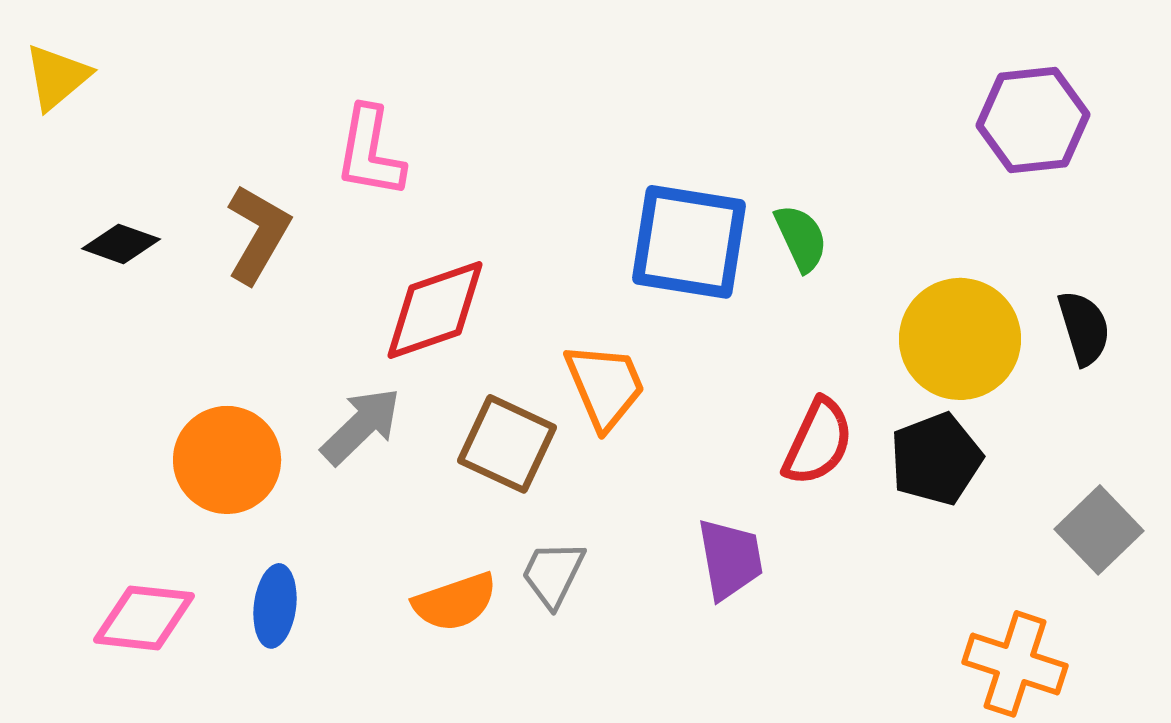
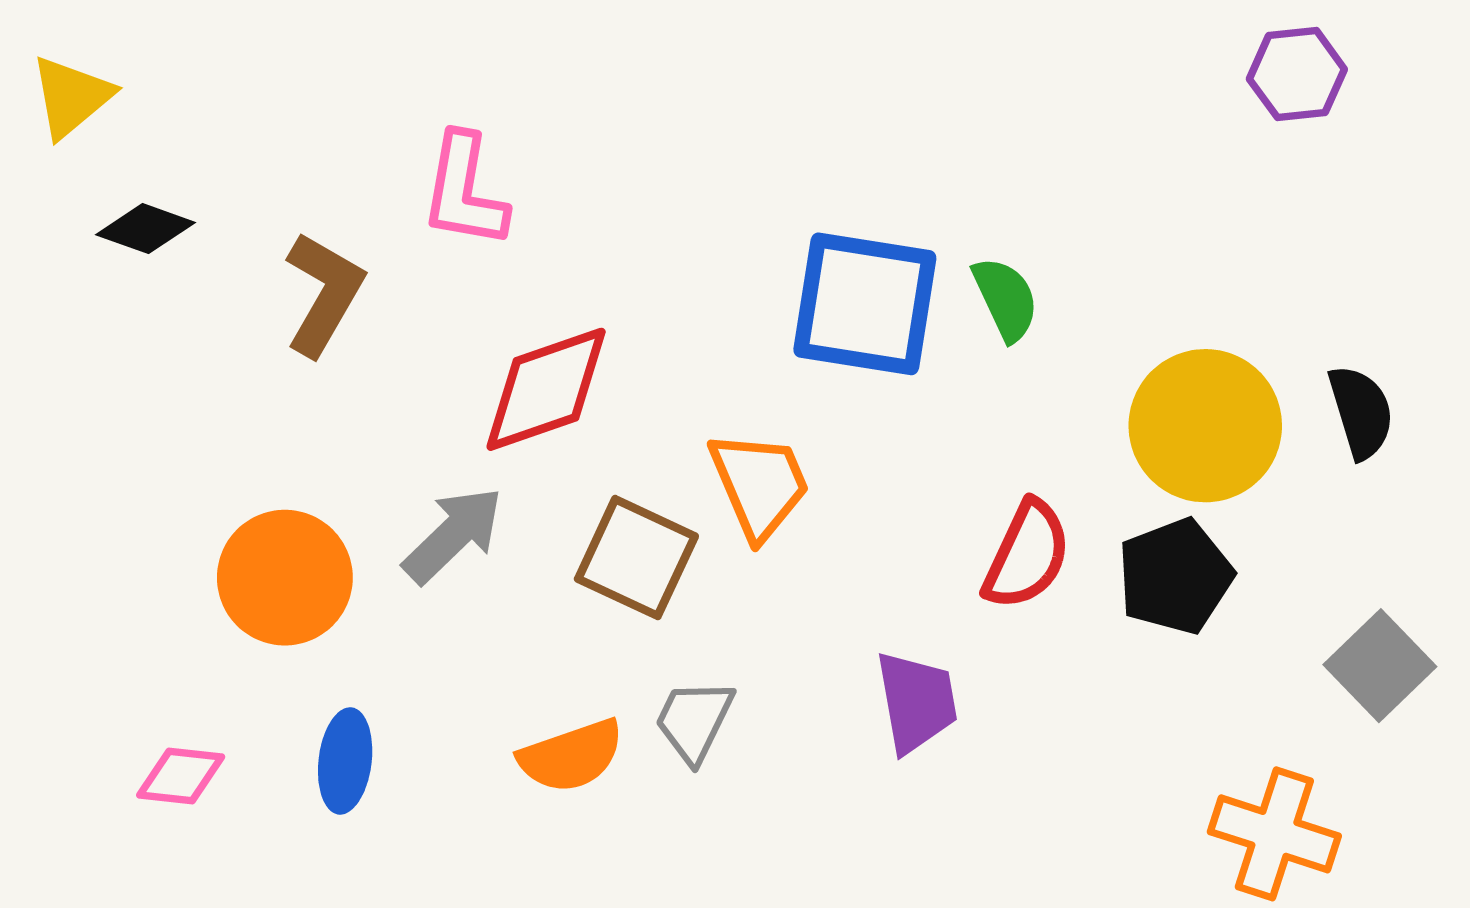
purple hexagon: (1033, 120) -> (1297, 74), moved, size x0.7
black diamond: (121, 244) -> (145, 229), moved
pink diamond: (144, 618) -> (181, 776), size x0.7

